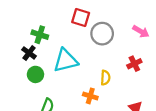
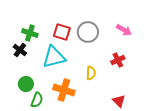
red square: (81, 17) -> (62, 32), moved
green circle: (35, 74) -> (26, 84), moved
orange cross: (90, 96) -> (64, 90), moved, size x1.5

